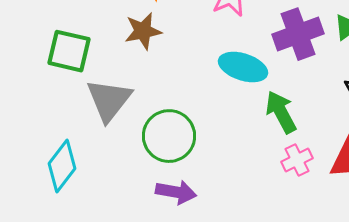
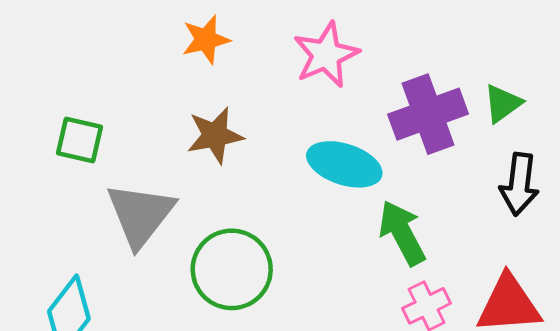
brown star: (143, 31) -> (215, 135), moved
green square: (69, 51) -> (80, 140), size x0.7

